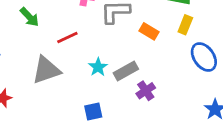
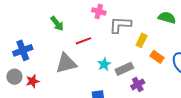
yellow rectangle: (185, 25) -> (142, 40), moved
orange rectangle: (149, 31) -> (157, 57), moved

